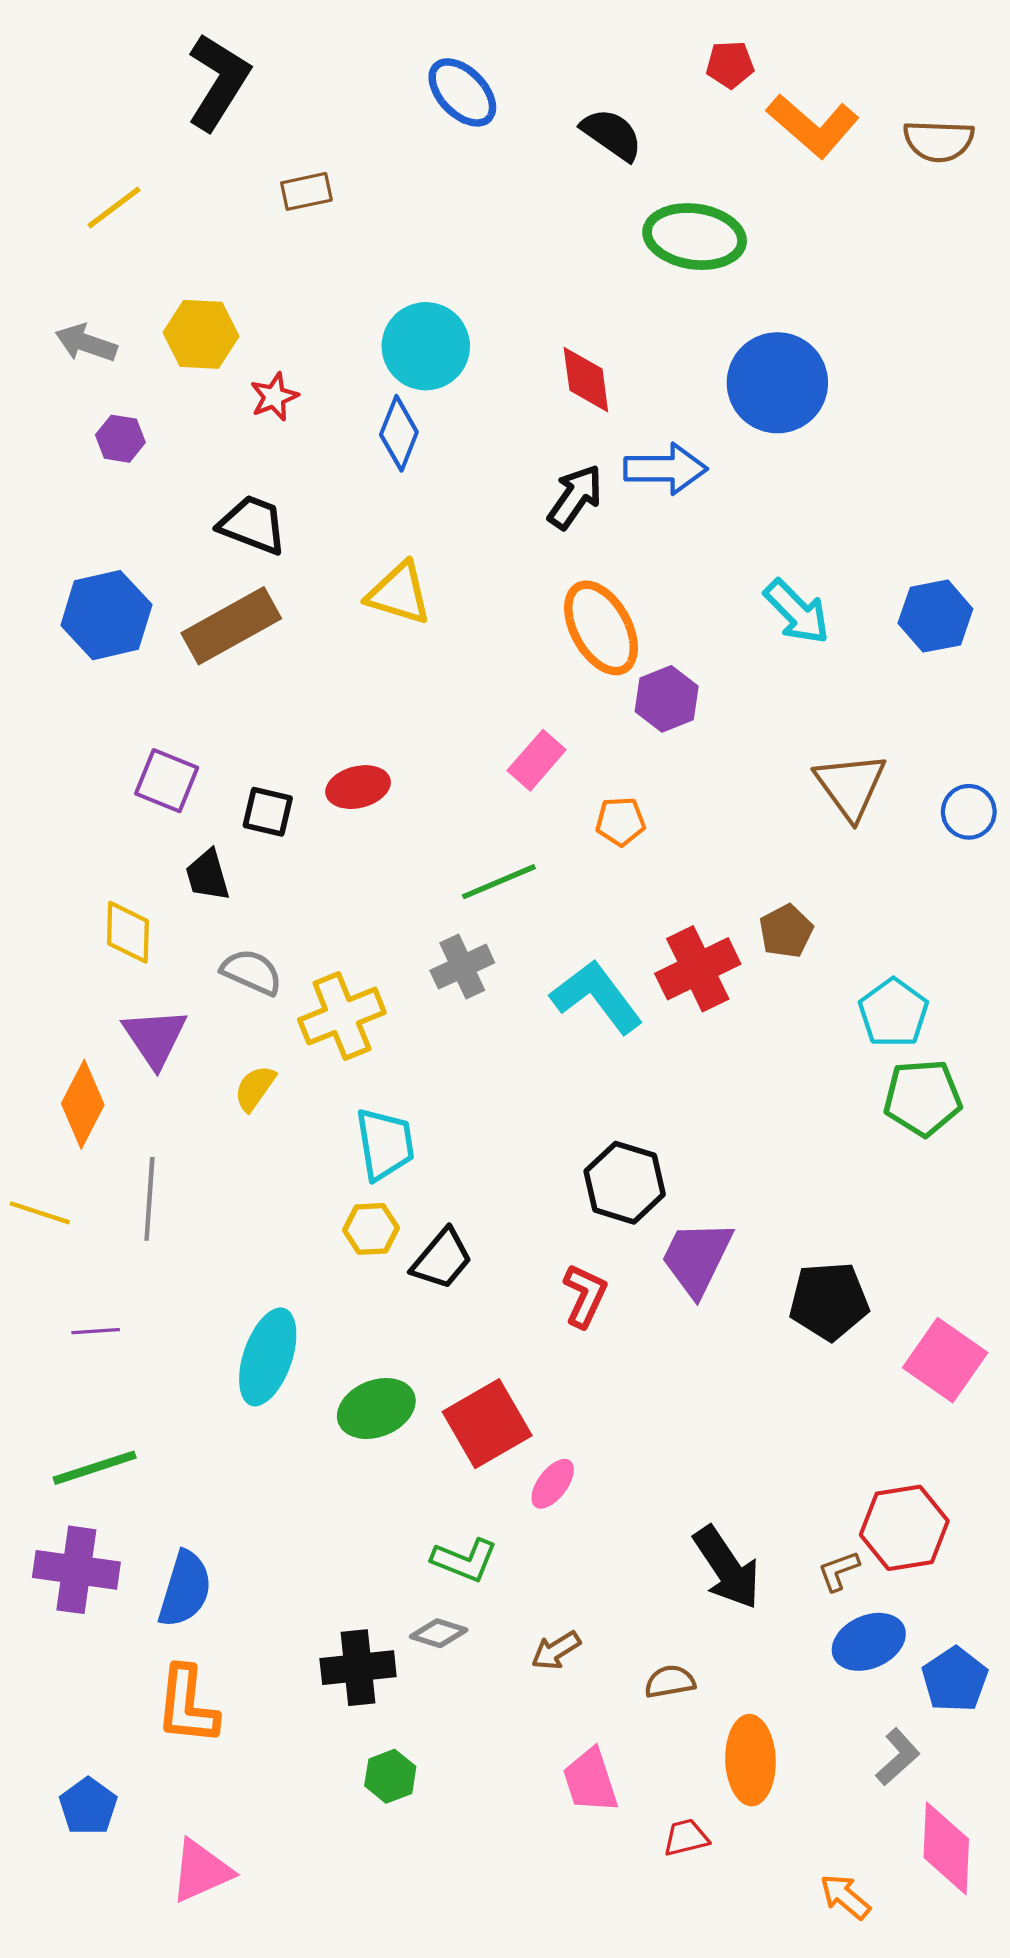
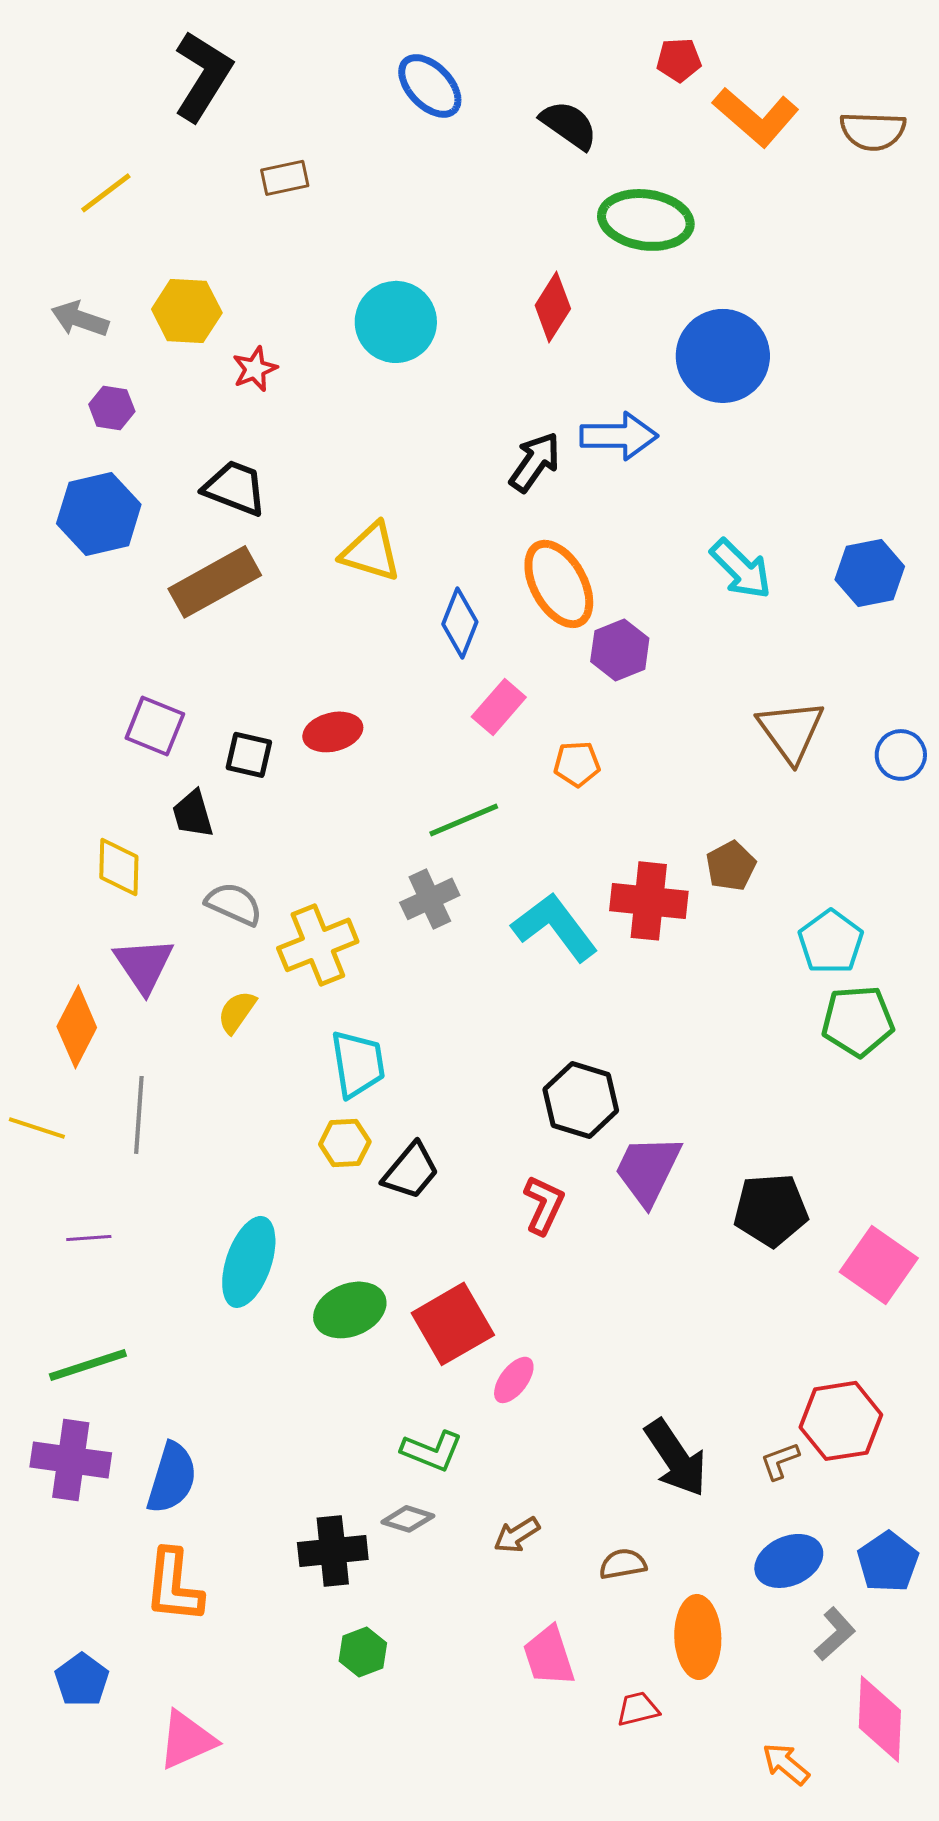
red diamond: (586, 380) -> (553, 307), moved, turned 40
blue diamond: (399, 433) -> (460, 623), moved
blue hexagon: (106, 615) -> (99, 514), moved
red cross: (698, 969) -> (649, 901), turned 32
blue ellipse: (869, 1642) -> (789, 1561), moved

